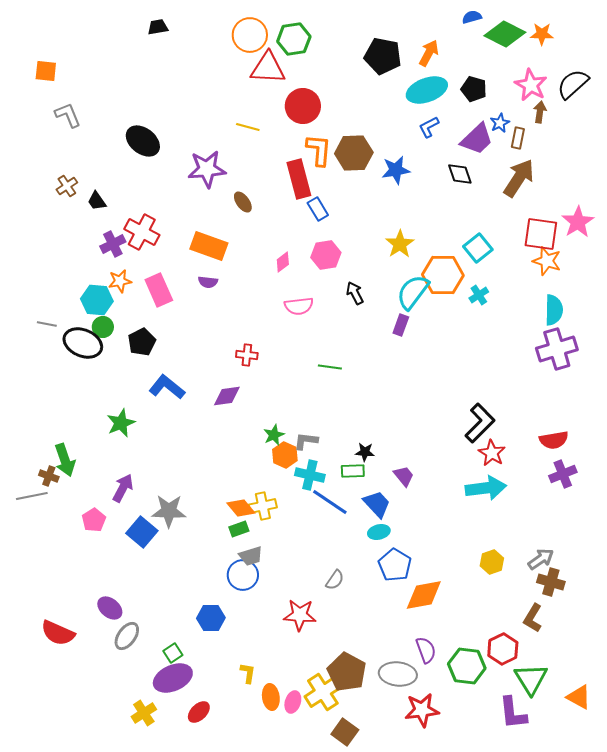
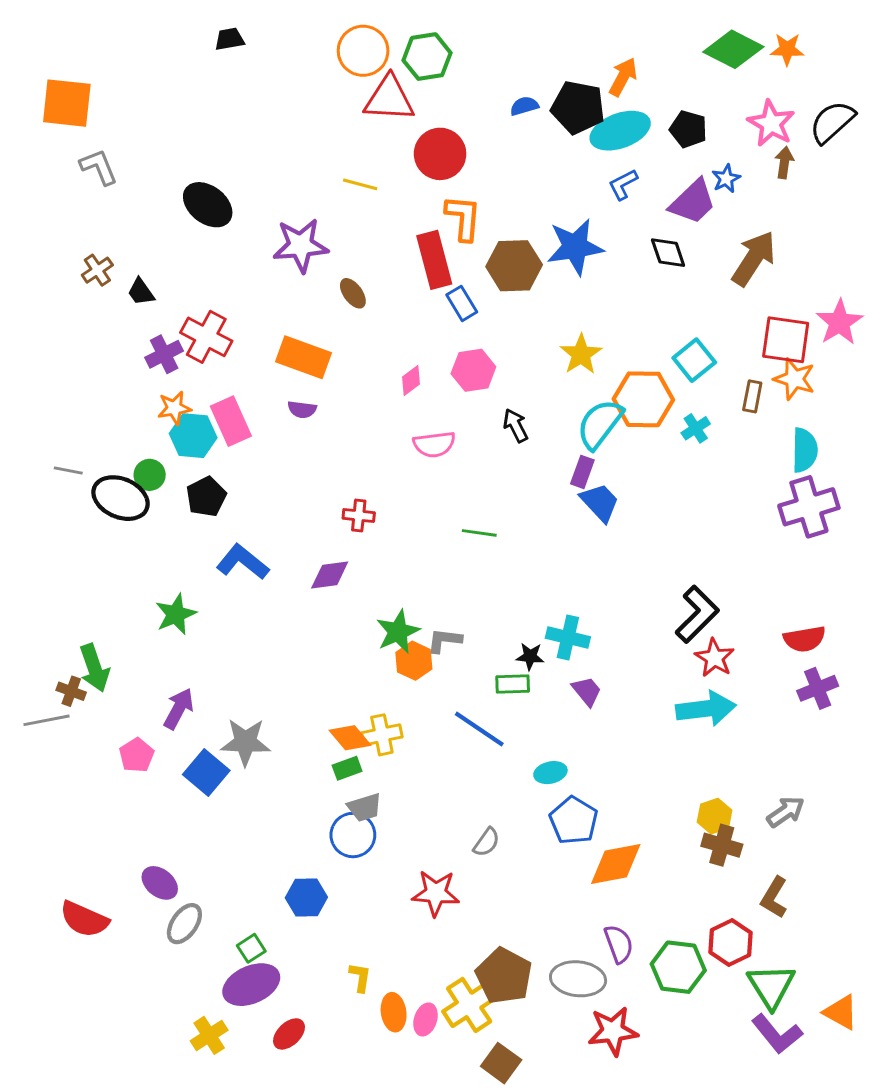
blue semicircle: (472, 17) -> (524, 106), moved
black pentagon: (383, 56) -> (578, 107), moved
orange square: (46, 71) -> (67, 103), size x1.6
brown rectangle: (518, 138) -> (752, 396), moved
brown hexagon: (354, 153) -> (514, 266), moved
blue star: (396, 170) -> (575, 247), size x1.4
cyan hexagon: (97, 300) -> (193, 436), moved
green star: (274, 435) -> (398, 632), size x1.4
cyan cross: (310, 475) -> (568, 637), moved
blue trapezoid: (377, 504) -> (600, 502), moved
brown cross: (551, 582) -> (722, 845), moved
purple L-shape: (513, 713) -> (777, 1034), moved, turned -33

